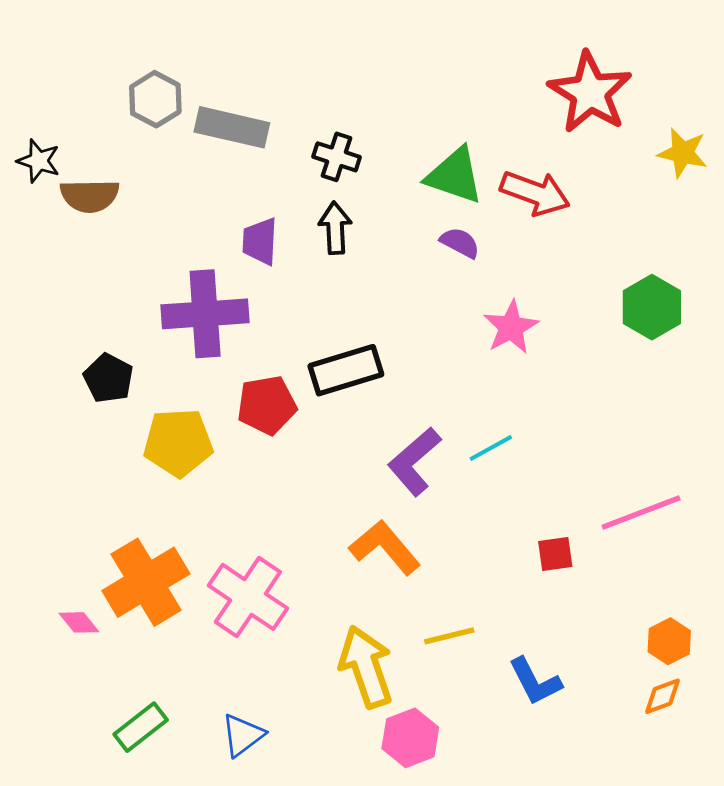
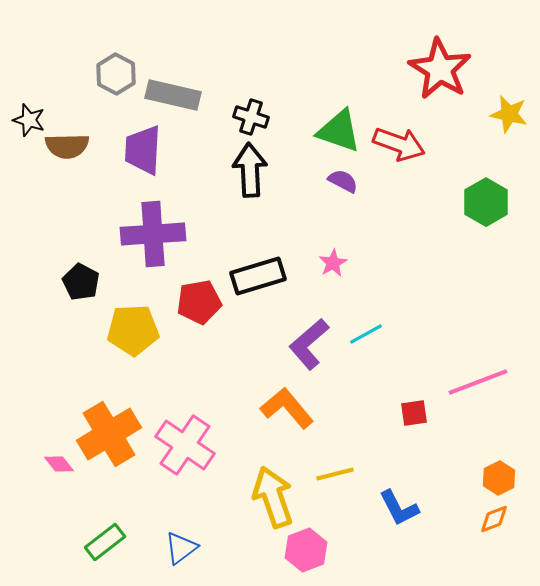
black arrow: (335, 228) -> (250, 170), size x1.4
purple trapezoid: (260, 241) -> (143, 150), moved, size x1.4
green hexagon: (652, 307) -> (486, 202), moved
pink star: (511, 327) -> (333, 263), moved, size x0.7

